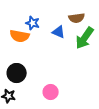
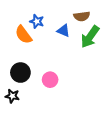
orange semicircle: (20, 36) -> (24, 35), turned 42
pink circle: (51, 92) -> (50, 80), moved

